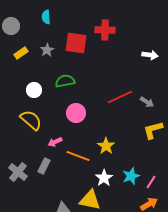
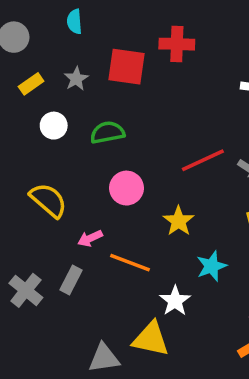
white circle: (34, 90) -> (54, 126), moved
yellow star: (106, 146) -> (179, 221), moved
cyan star: (131, 176) -> (212, 266), moved

